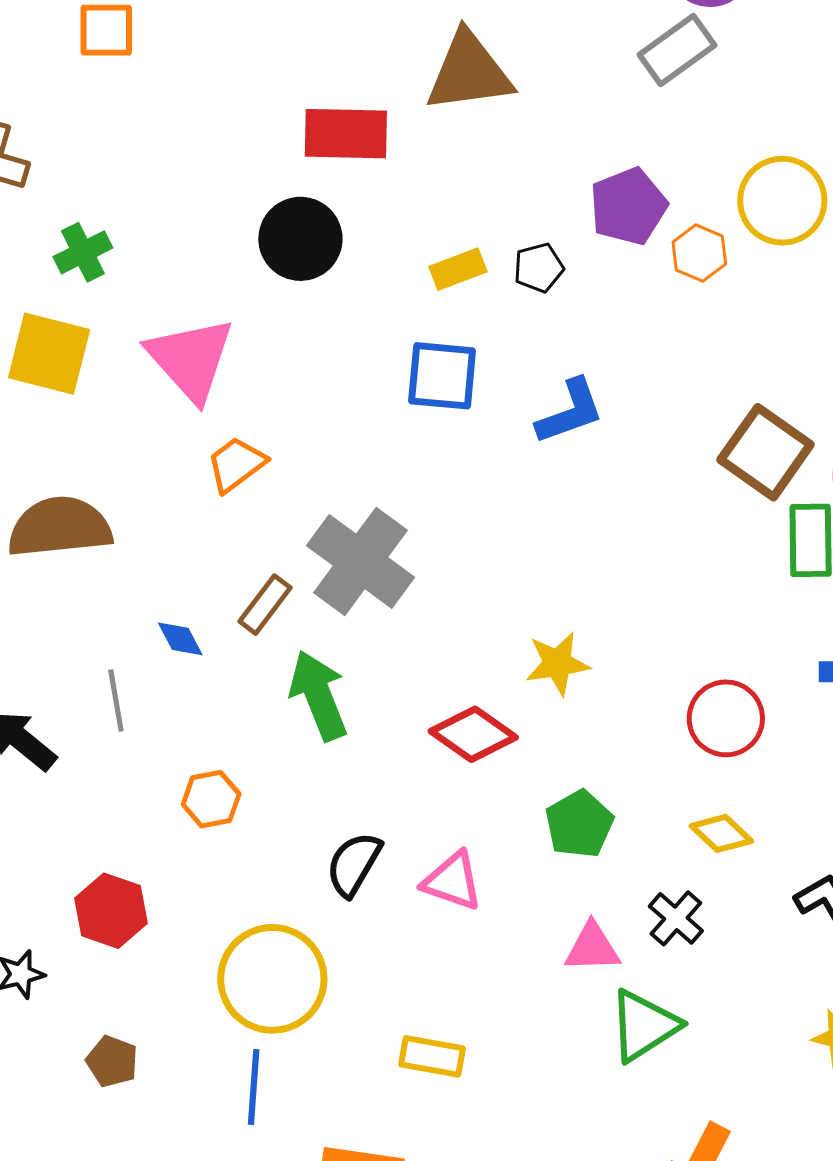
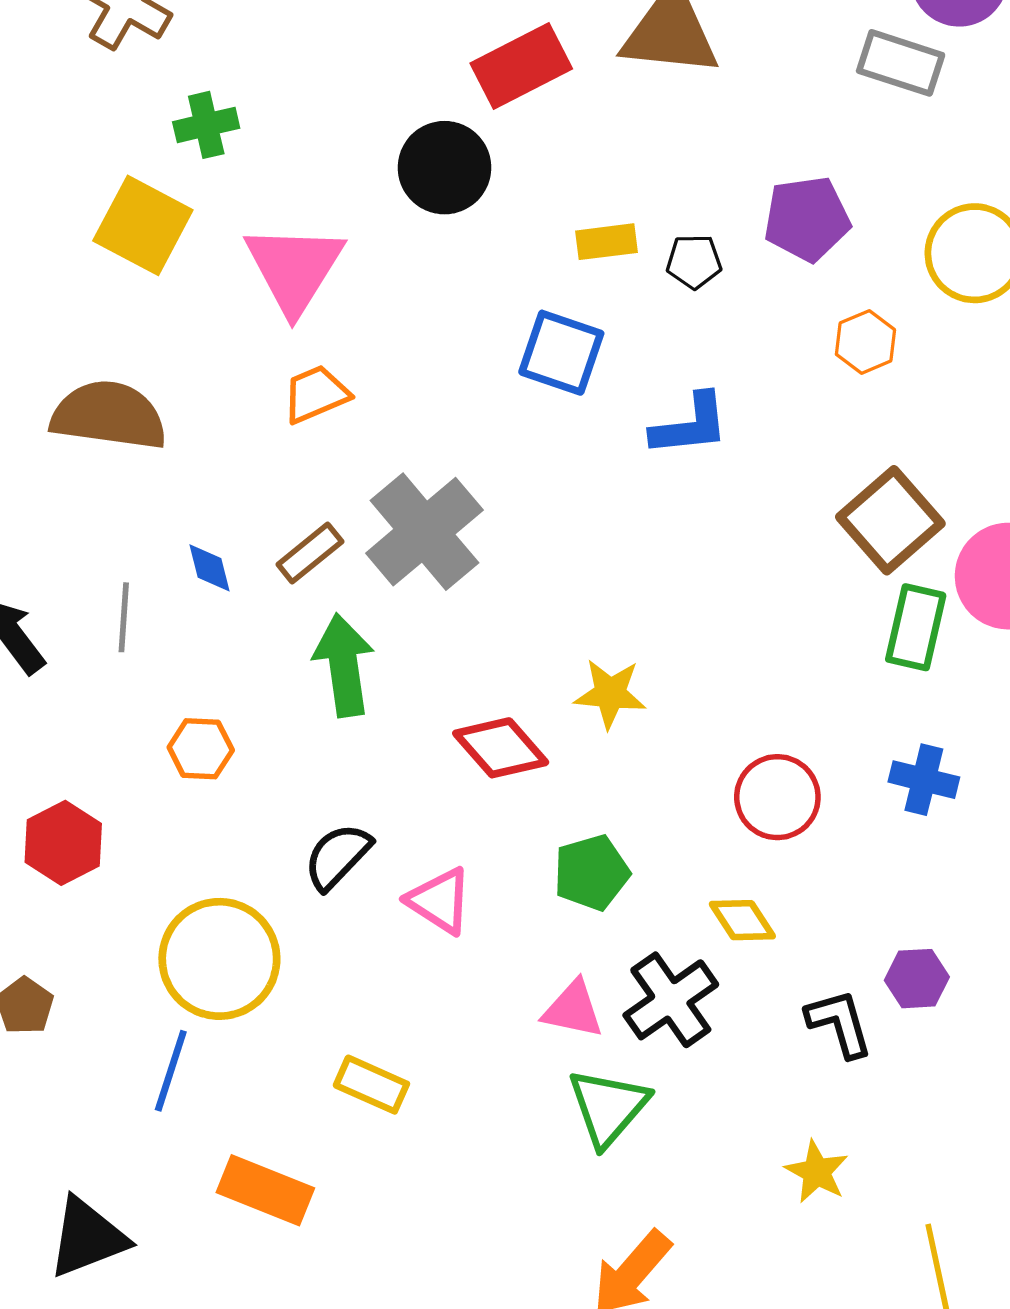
gray rectangle: (677, 50) -> (901, 63), turned 40
red rectangle: (346, 134) -> (521, 66), turned -42
orange hexagon: (699, 253) -> (865, 342), moved
black cross: (676, 918) -> (671, 1000), size x1.5
green triangle: (644, 1026) -> (608, 1107), turned -30

